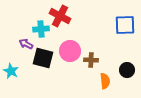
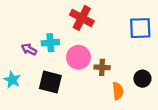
red cross: (60, 16) -> (82, 18), moved
cyan cross: (41, 29) -> (50, 43), moved
black square: (43, 58) -> (50, 82), moved

